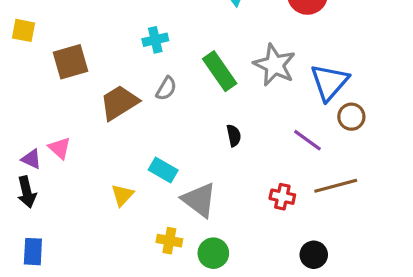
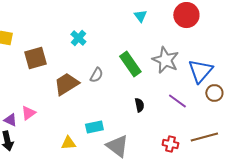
cyan cross: (155, 40) -> (78, 38), moved, turned -35
purple line: (307, 140) -> (177, 101), moved
pink triangle: (60, 148) -> (28, 113), turned 42
cyan rectangle: (163, 170) -> (94, 127), turned -42
yellow triangle: (122, 195) -> (68, 143), turned 42

